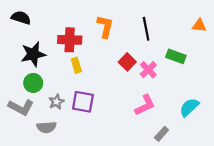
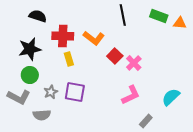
black semicircle: (21, 18) -> (38, 16), moved
orange L-shape: (105, 27) -> (94, 38), moved, turned 115
black line: (146, 29) -> (123, 15), moved
green rectangle: (176, 56) -> (159, 16), moved

